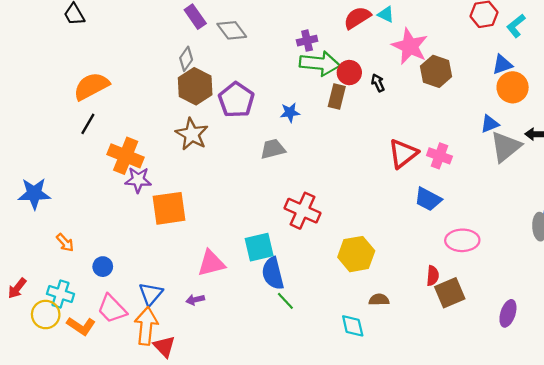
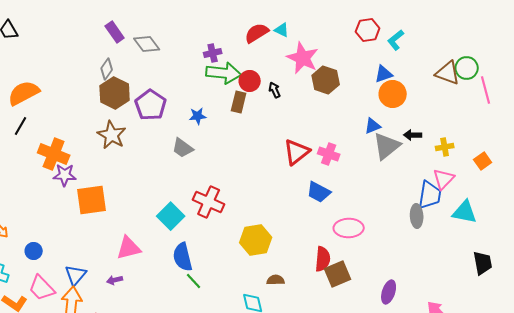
gray trapezoid: (273, 149) -> (183, 148), turned -130
cyan square: (259, 247) -> (171, 216), moved, turned -32
red semicircle: (433, 276) -> (323, 259), size x1.4

